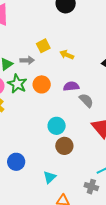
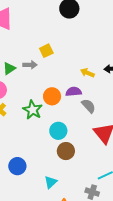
yellow arrow: (67, 55) -> (87, 73), moved
green star: (17, 84) -> (33, 110), moved
orange circle: (42, 84) -> (52, 96), moved

